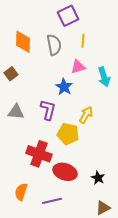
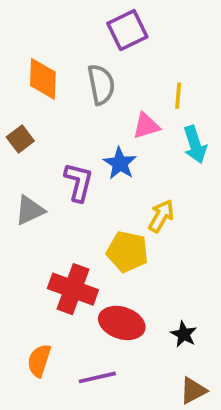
yellow line: (83, 41) -> (178, 96), moved
purple L-shape: (48, 110) -> (79, 182), moved
gray triangle: (16, 112) -> (30, 210), turned -30

